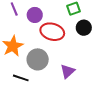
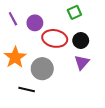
black circle: (84, 28) -> (81, 40), moved
purple triangle: (68, 71) -> (82, 62), moved

